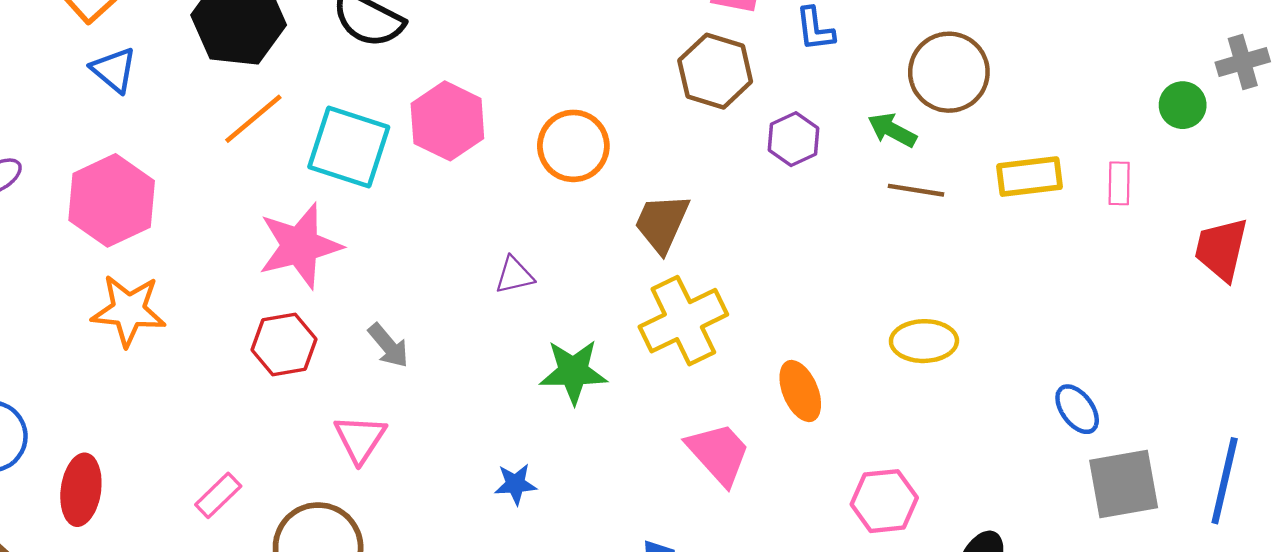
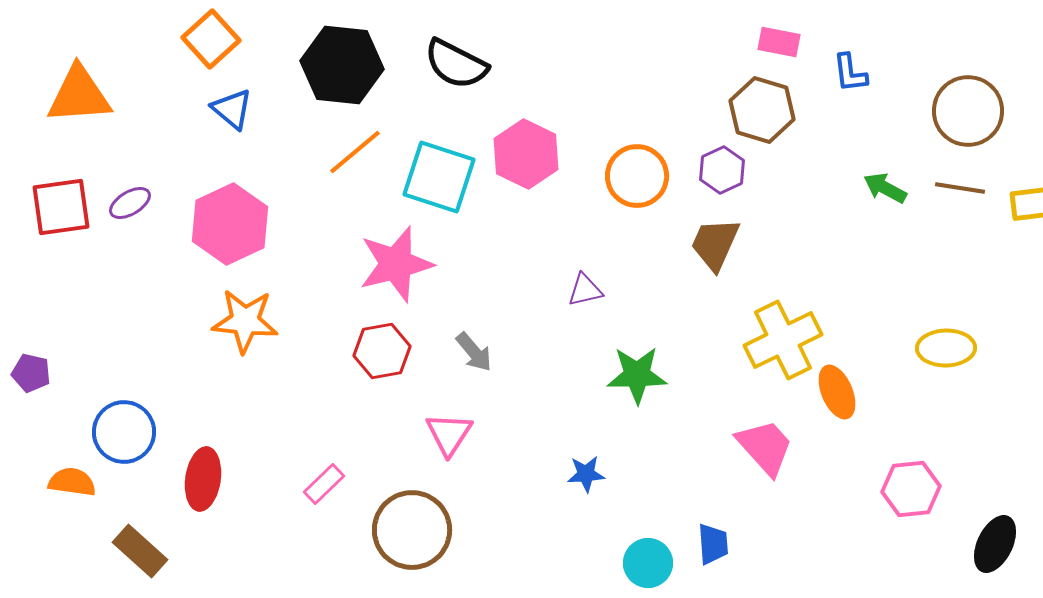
green arrow: (892, 130) -> (885, 188), moved
purple hexagon: (793, 139) -> (722, 170), moved
brown line: (916, 190) -> (960, 188), moved
yellow cross: (683, 321) -> (783, 340), moved

